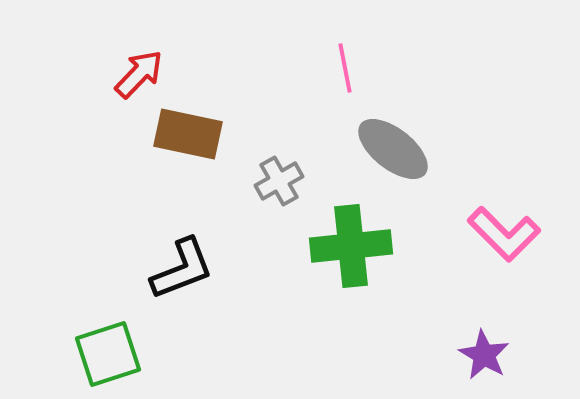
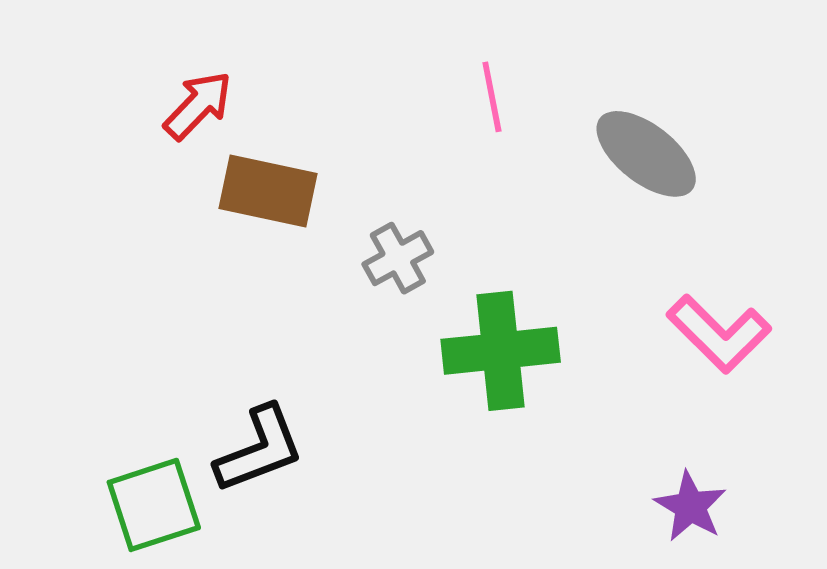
gray ellipse: (393, 149) -> (646, 154), moved
black L-shape: (182, 269) -> (259, 449), moved

